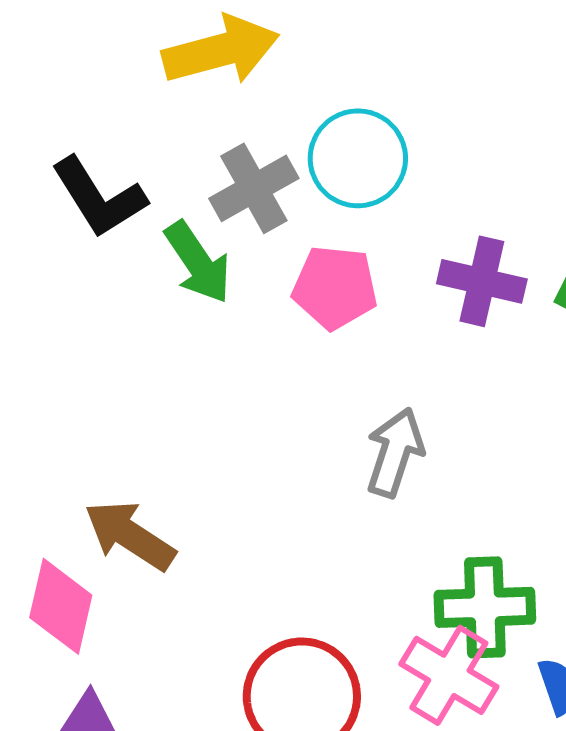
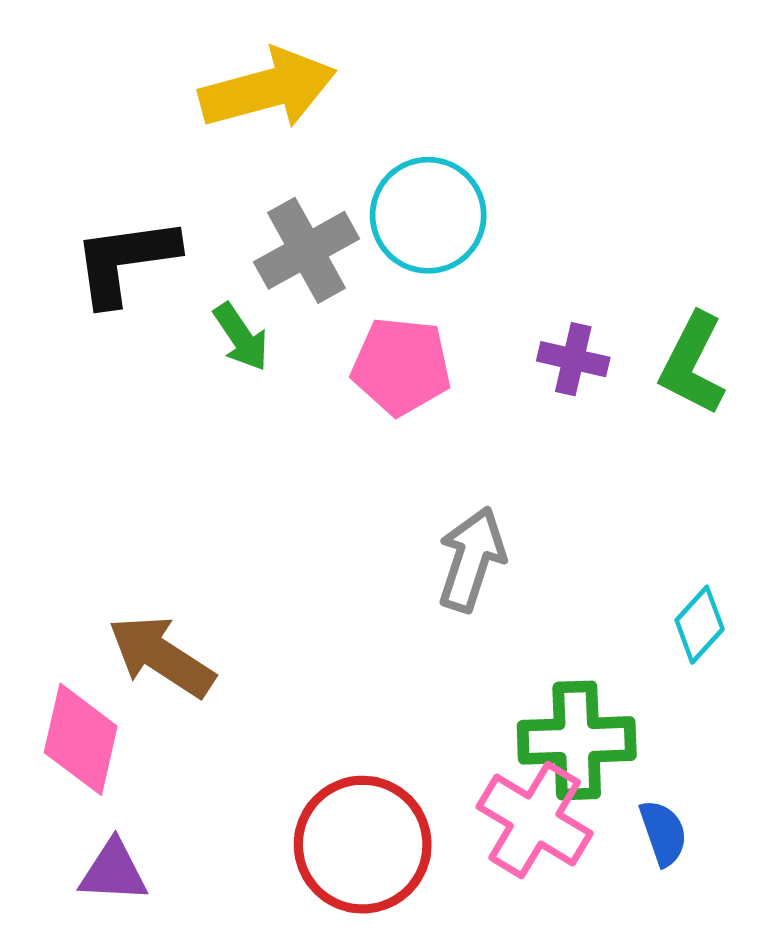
black L-shape: (99, 197) -> (125, 261), turned 114
green arrow: (198, 262) -> (241, 337), size x0.7
purple cross: (482, 281) -> (573, 359), size x0.7

